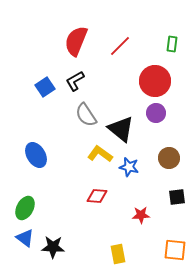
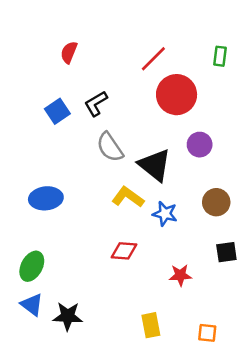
red semicircle: (76, 41) -> (69, 52), moved, size x0.6
red circle: (155, 81) -> (177, 95), moved
blue ellipse: (36, 155) -> (46, 198), turned -65
orange square: (175, 250) -> (207, 333), moved, size x0.7

